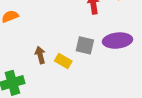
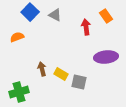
gray square: (85, 45) -> (79, 82), moved

